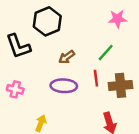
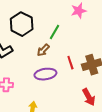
green line: (106, 53) -> (54, 32), moved

